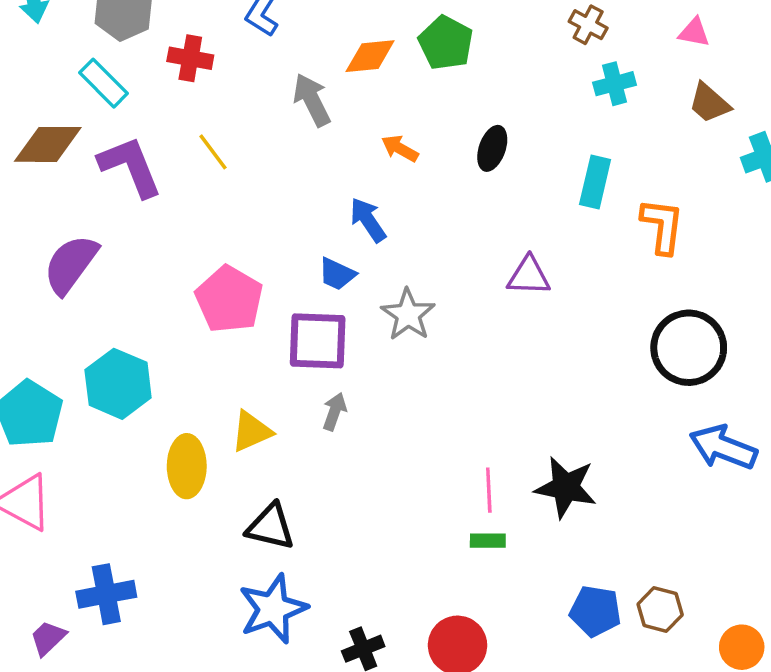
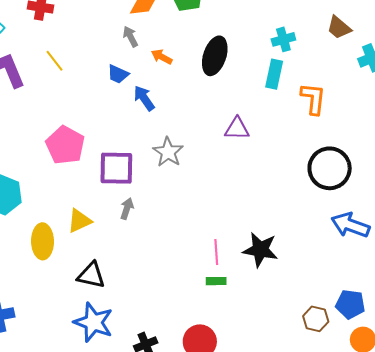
cyan cross: (614, 84) -> (283, 39), moved
gray arrow: (312, 100) -> (130, 37), moved, size x0.7
black ellipse: (492, 148) -> (215, 56), size x1.5
blue trapezoid: (337, 274) -> (118, 74), moved
blue star: (273, 609) -> (93, 322), turned -30
blue pentagon: (595, 611) -> (350, 304), moved

